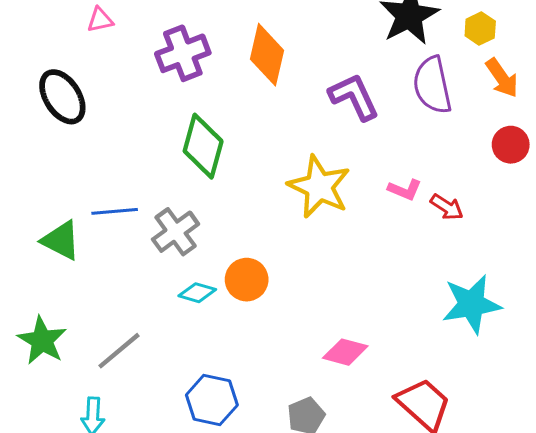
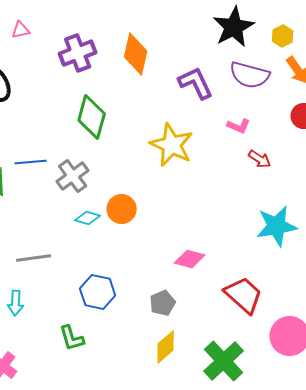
purple semicircle: (432, 85) -> (250, 75), turned -63
pink L-shape: (405, 190) -> (239, 126), moved
gray line: (119, 351) -> (34, 258), turned 32

